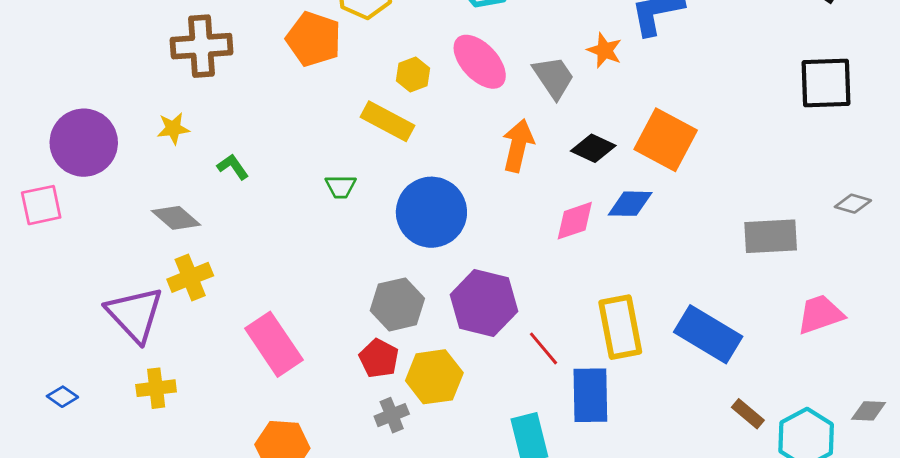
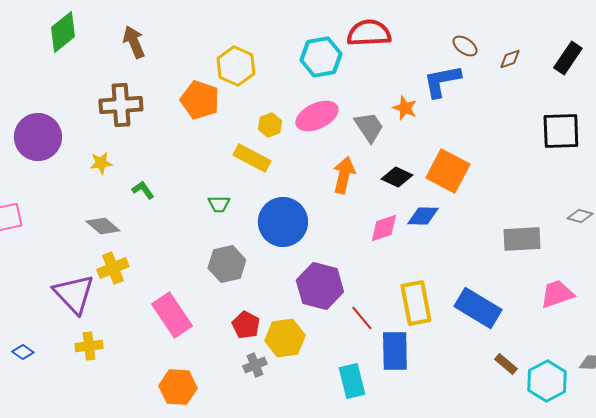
pink ellipse: (480, 62) -> (317, 116), turned -72
purple circle: (84, 143) -> (38, 137), moved
gray hexagon: (397, 304) -> (227, 264), moved

